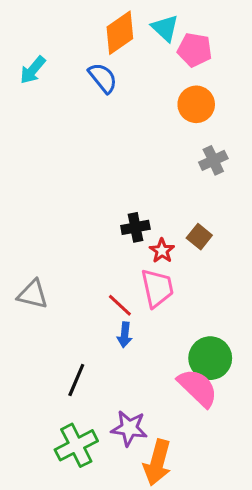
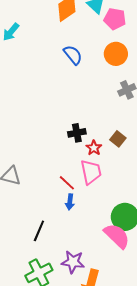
blue semicircle: (103, 78) -> (73, 55), moved

